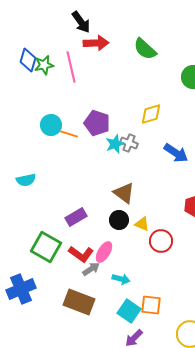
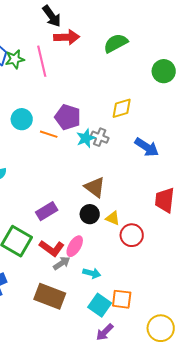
green semicircle: (145, 49) -> (116, 43), turned 110
orange line: (69, 134) -> (49, 134), moved

